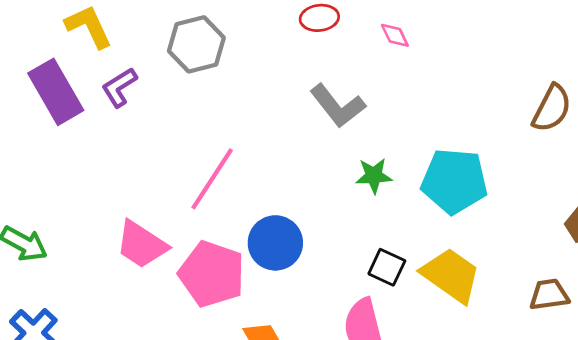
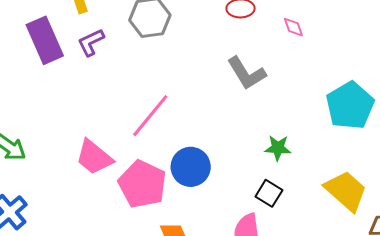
green star: (374, 176) -> (278, 148), moved
cyan pentagon: (454, 181) -> (350, 106), moved, turned 30
yellow trapezoid: (451, 275) -> (346, 191), moved

